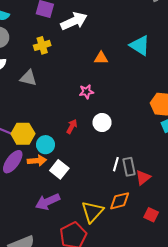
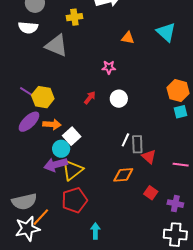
gray triangle: (28, 78) -> (57, 46), size x1.4
cyan circle: (46, 145) -> (61, 149), moved
red triangle: (143, 178) -> (149, 157), turned -49
yellow triangle: (92, 212) -> (72, 170), moved

